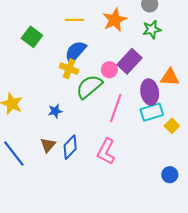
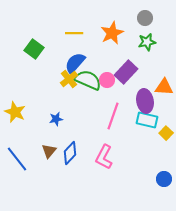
yellow cross: (69, 69) -> (69, 79), turned 30
green semicircle: (89, 87) -> (88, 80), moved, turned 64
cyan rectangle: (152, 112) -> (147, 120), turned 30

